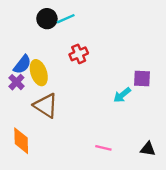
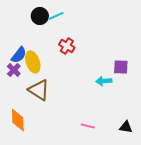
red cross: (79, 54) -> (67, 46), turned -35
cyan arrow: (122, 95) -> (104, 81), turned 35

